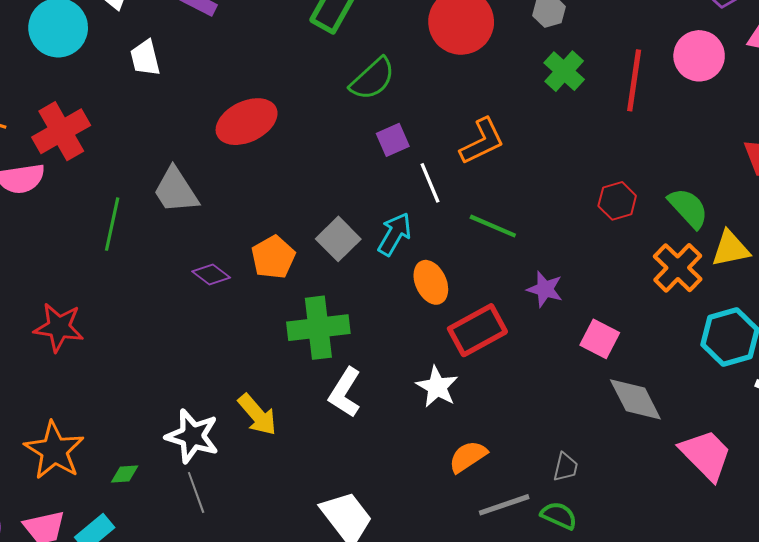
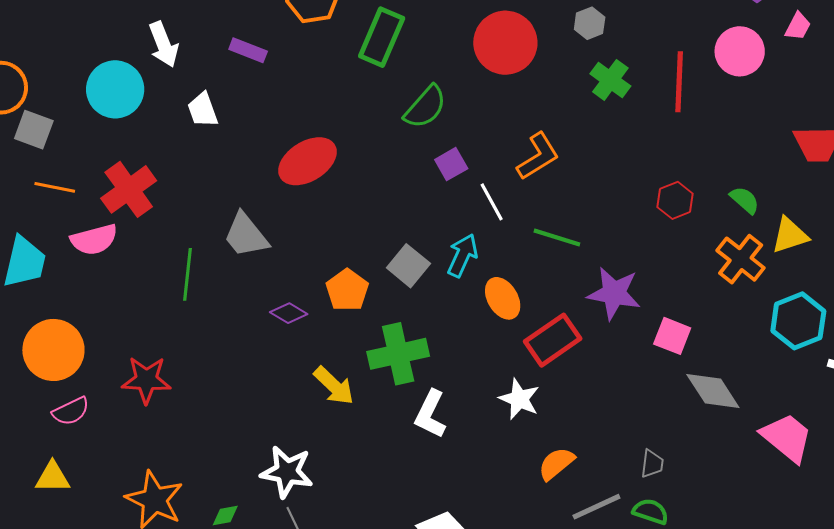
green semicircle: (688, 208) -> (745, 200), size x0.7
purple star: (545, 289) -> (614, 293), size x1.5
yellow arrow: (257, 415) -> (334, 386), moved

